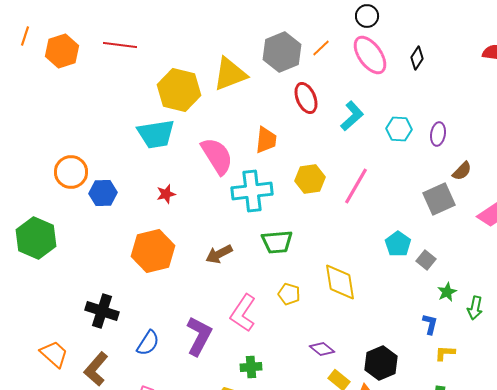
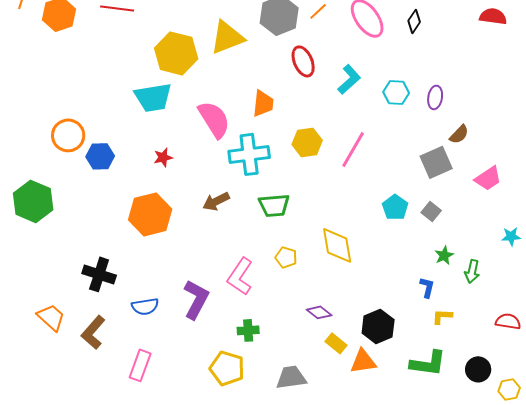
brown arrow: (219, 254) -> (216, 201), moved
gray square: (426, 260) -> (431, 211), moved
blue semicircle: (148, 343) -> (145, 306), turned 48

